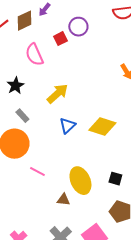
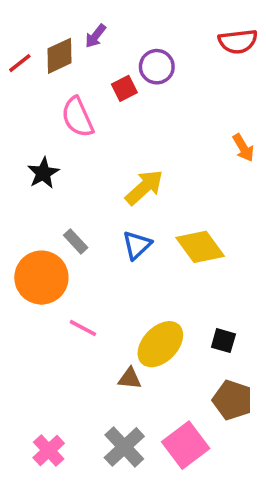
yellow arrow: (57, 94) -> (144, 187), moved
gray rectangle: (22, 116) -> (76, 241), moved
yellow diamond: (102, 127) -> (200, 247), turned 36
yellow ellipse: (80, 181) -> (160, 344), turned 68

